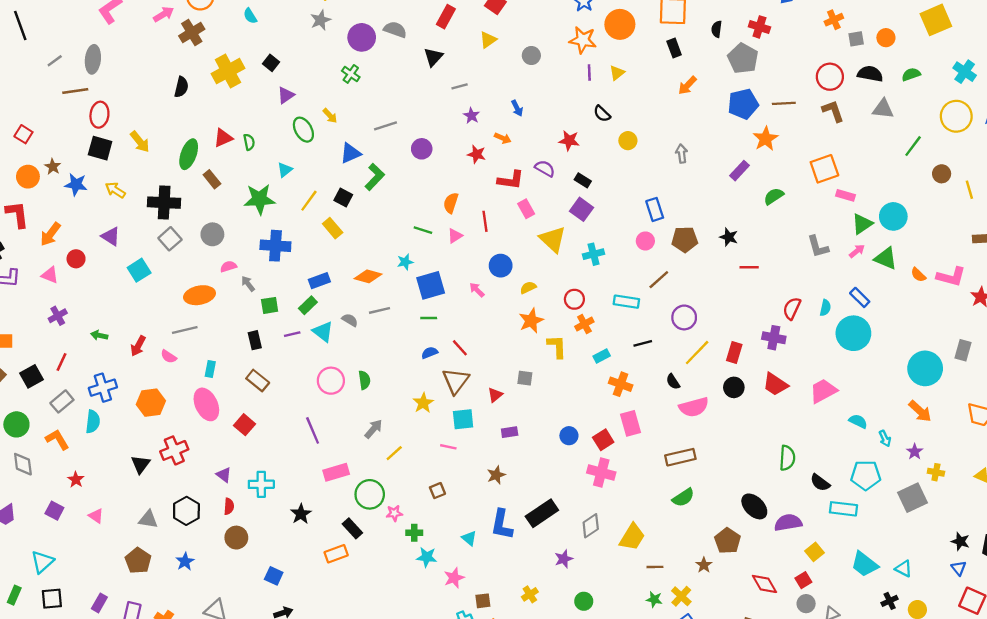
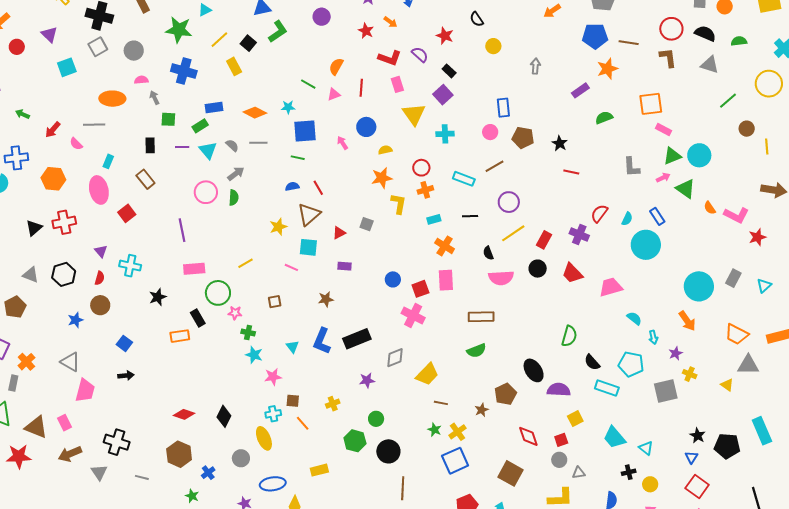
gray arrow: (373, 429) -> (236, 174), moved
blue star: (185, 561) -> (75, 320), moved

